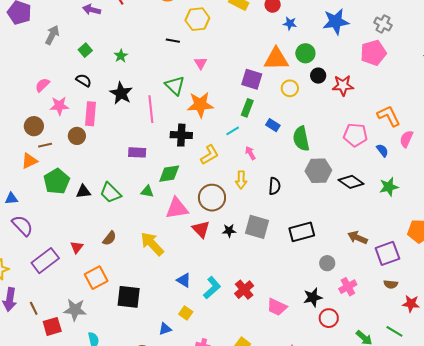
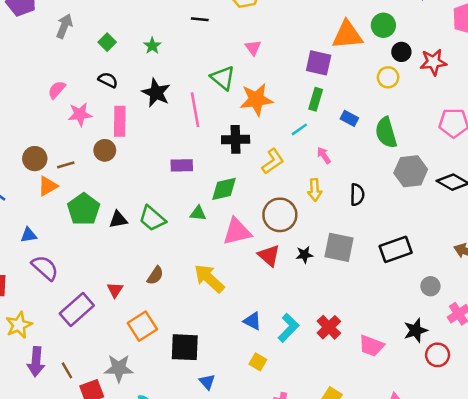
black line: (173, 41) -> (200, 19), moved
yellow circle: (290, 88) -> (388, 77), moved
brown circle: (34, 126) -> (35, 159), moved
blue triangle: (165, 329) -> (207, 382), moved, turned -48

